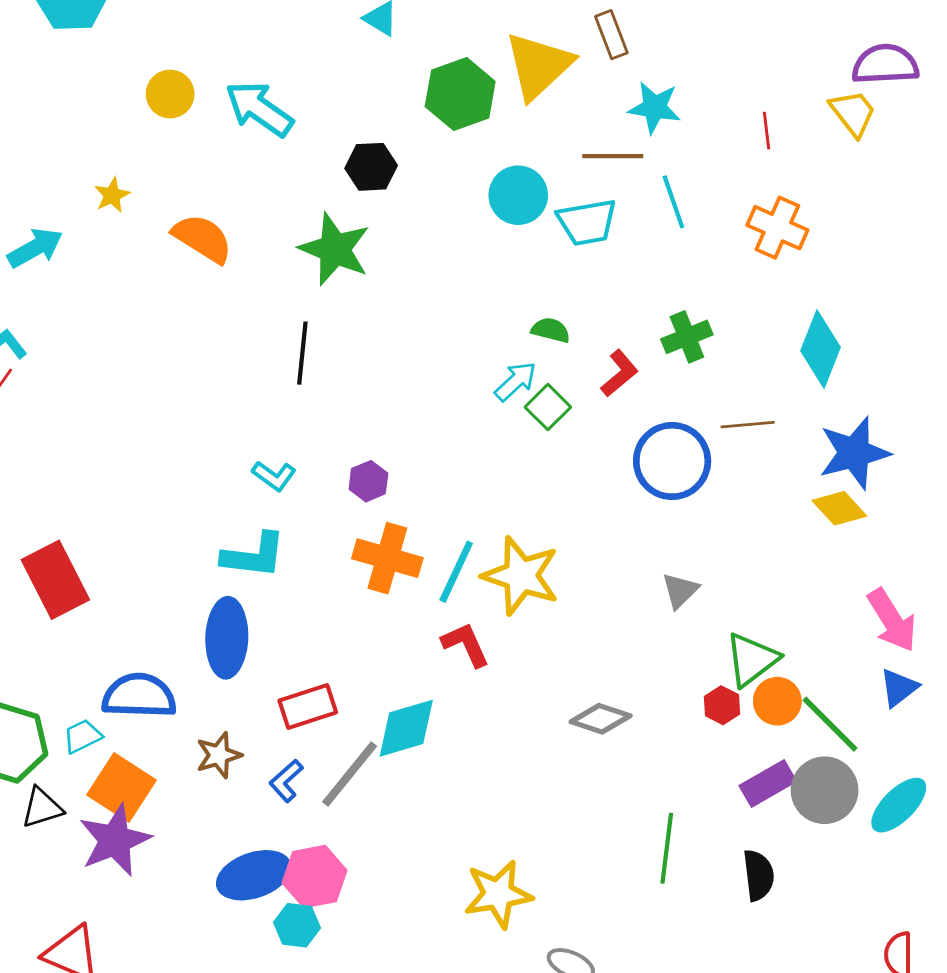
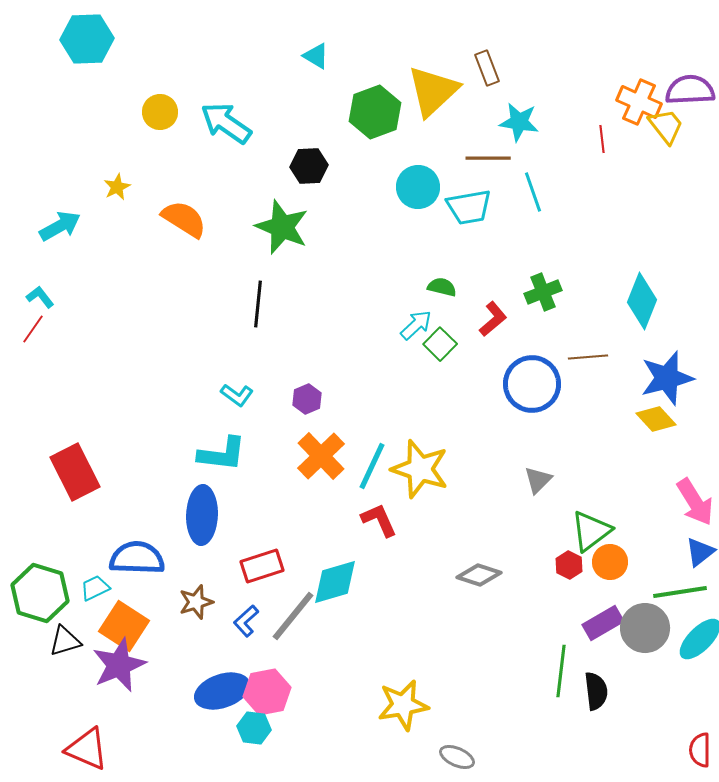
orange cross: (777, 228) -> (639, 102), moved
orange cross: (387, 558) -> (321, 456), turned 30
green line: (830, 724) -> (680, 592), moved, turned -54
green line: (667, 848) -> (561, 671), moved

